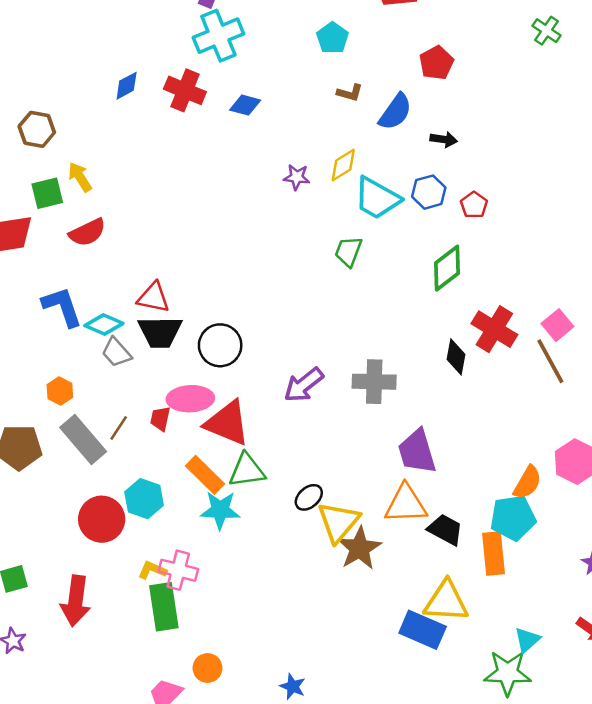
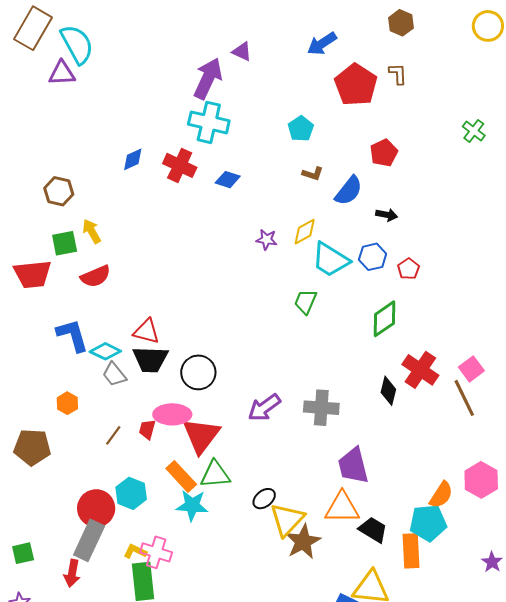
cyan cross: (218, 36) -> (209, 122), turned 33
red triangle: (227, 423) -> (201, 435), turned 42
gray rectangle: (83, 439) -> (89, 540), moved, turned 63
red arrow: (76, 601) -> (72, 573), size x0.7

